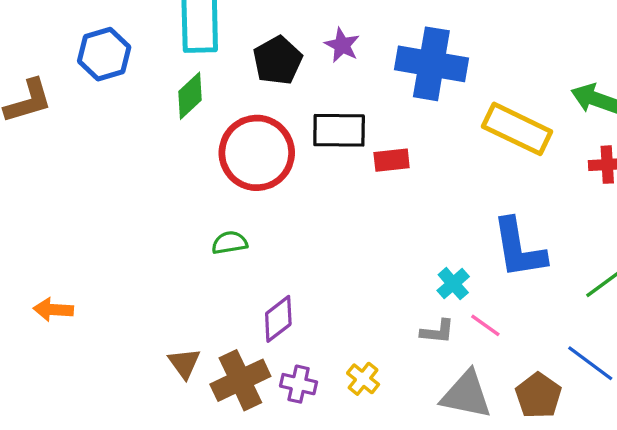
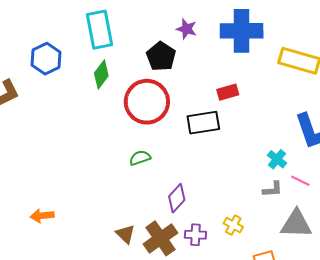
black pentagon: (278, 60) -> (161, 56), moved
black rectangle: (339, 130) -> (203, 123), moved

